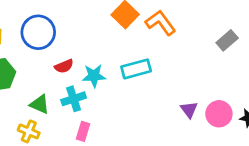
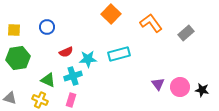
orange L-shape: (161, 23) -> (151, 23), moved
blue circle: (38, 32) -> (47, 27), size x0.6
pink rectangle: (83, 131) -> (71, 100), moved

